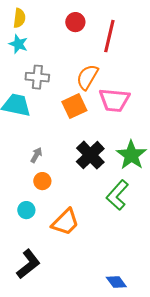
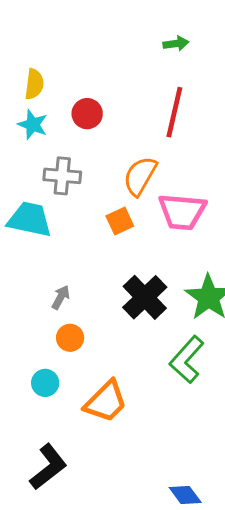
red circle: (75, 22) -> (87, 114), moved
orange square: (74, 106) -> (120, 221), size x0.7

